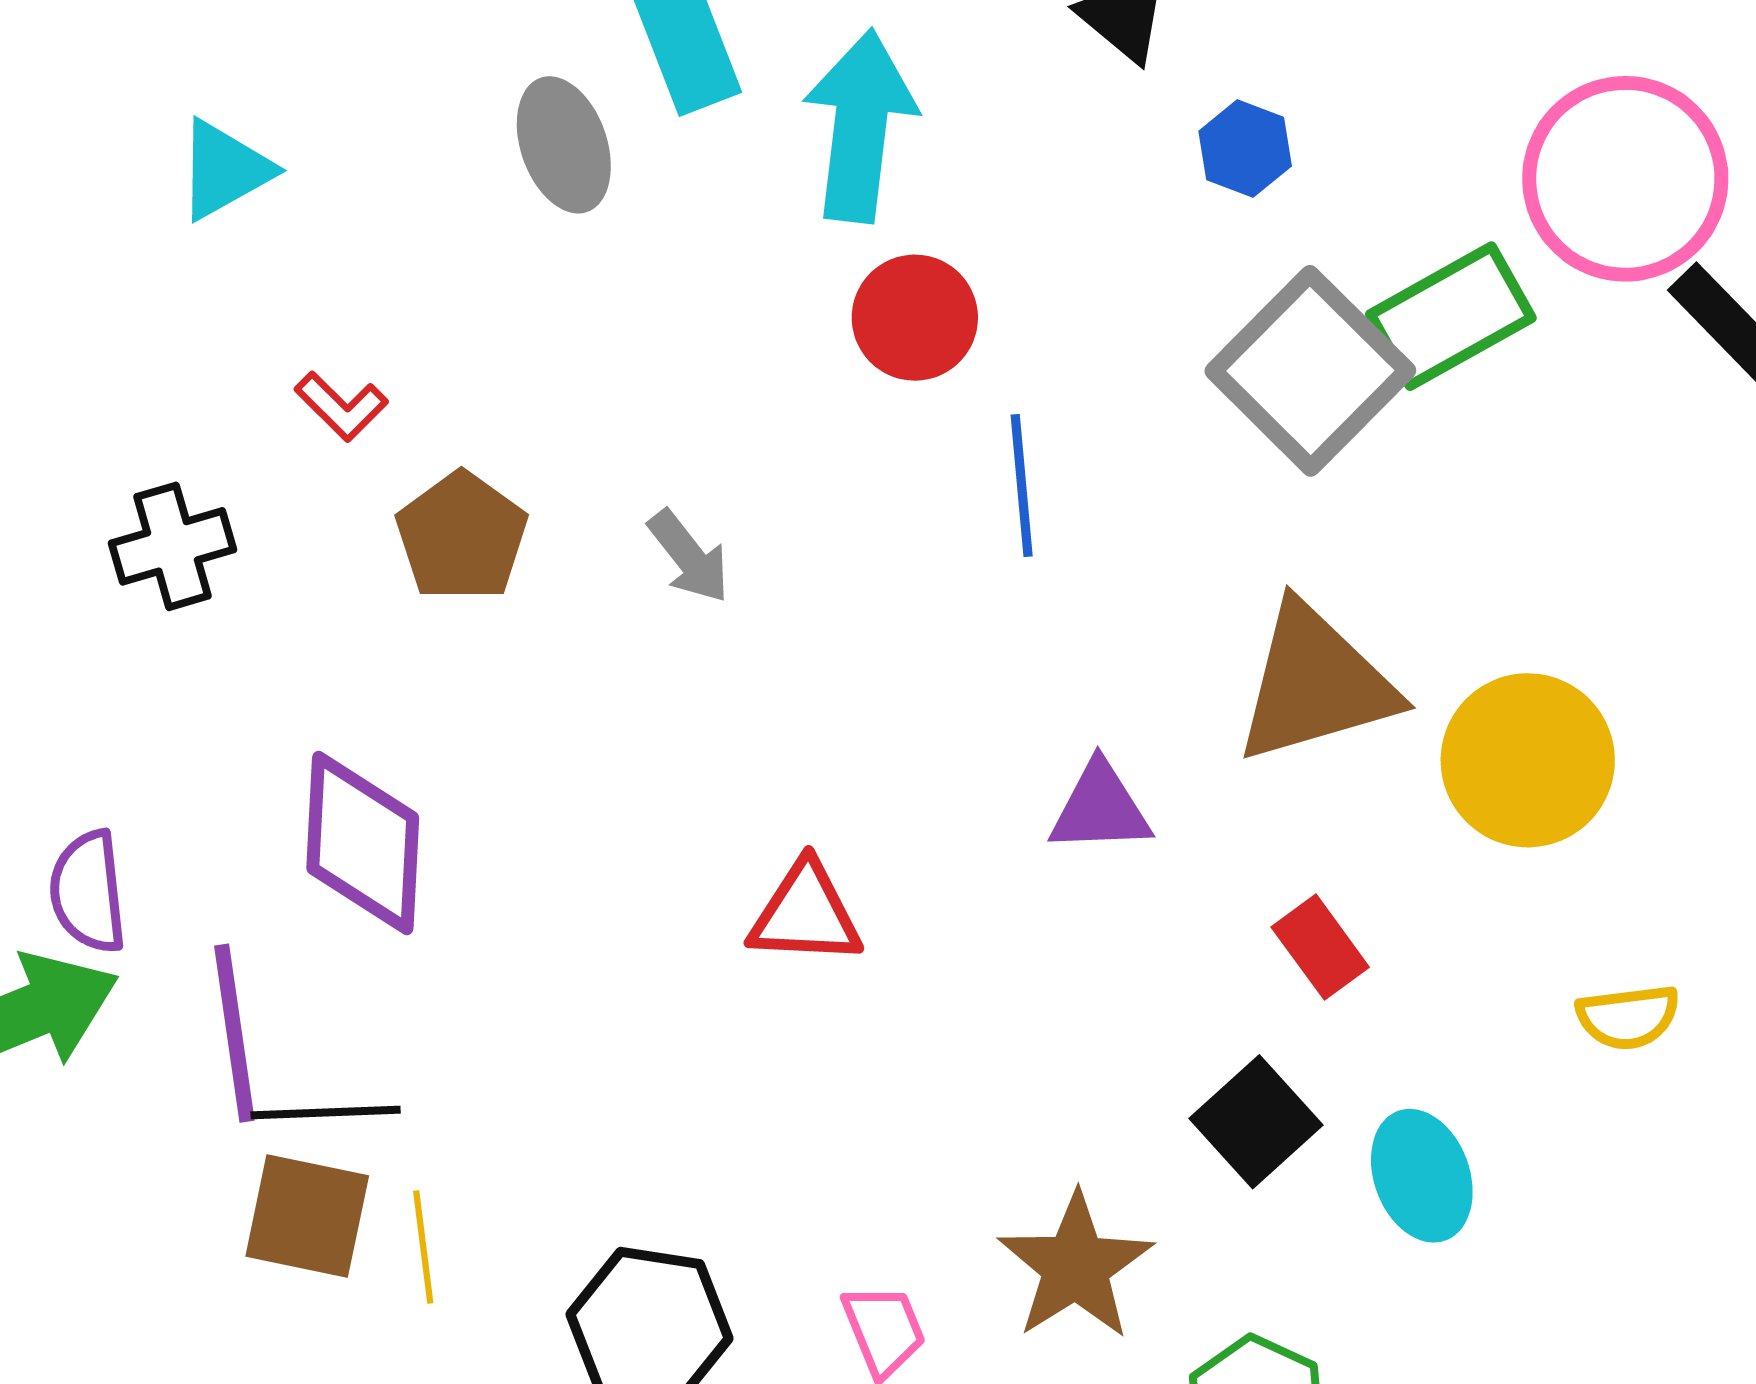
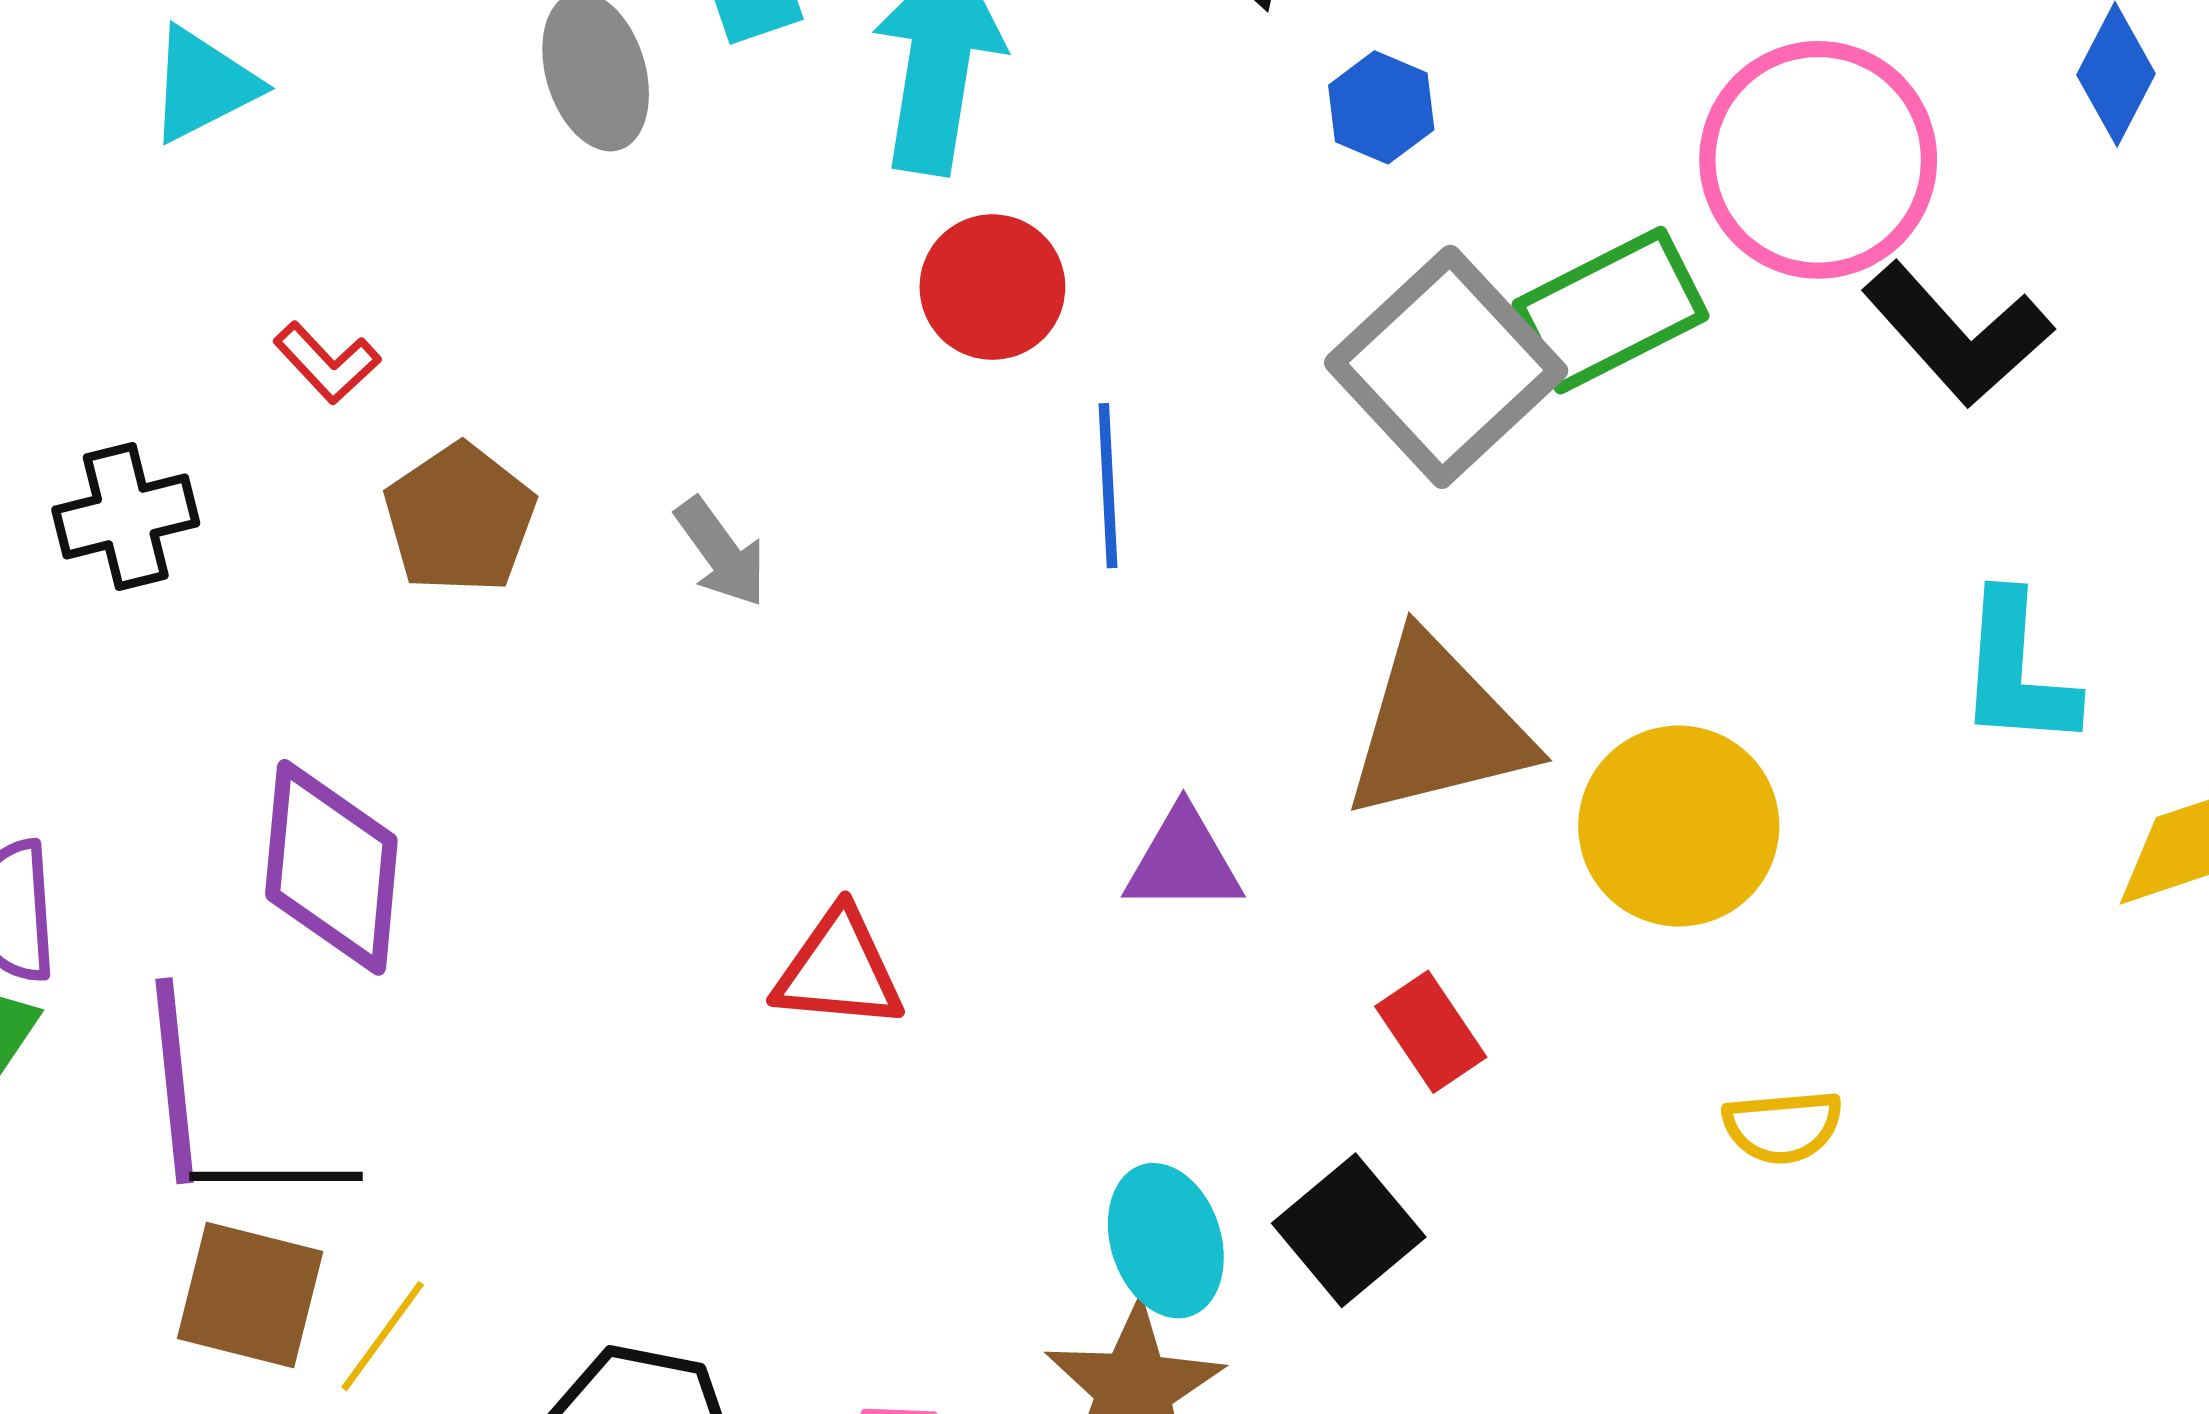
cyan ellipse: (1422, 1176) -> (1166, 1241), moved
yellow line: (423, 1247) -> (383, 1336), turned 41

